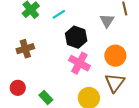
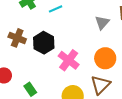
black hexagon: (76, 37) -> (44, 43), moved
brown cross: (25, 49) -> (17, 38), turned 30

